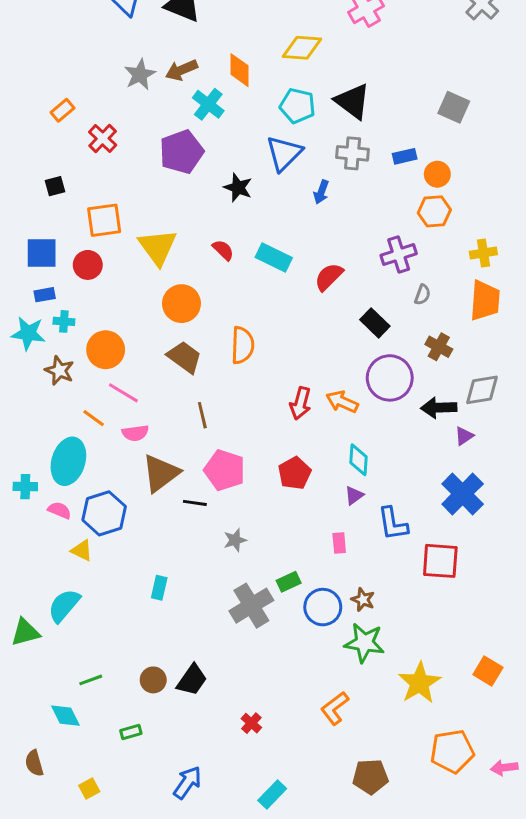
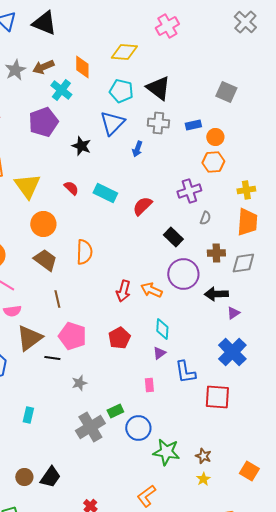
brown cross: (439, 347) -> (216, 253), turned -30
gray diamond: (482, 390) -> (243, 263), moved
brown star: (363, 600) -> (203, 456), moved
yellow star: (419, 683) -> (203, 479), size x0.5

